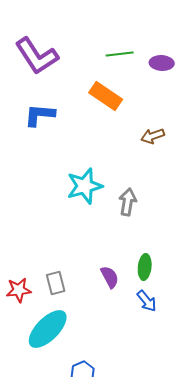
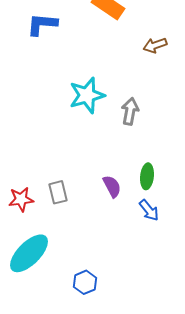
cyan ellipse: (48, 329) -> (29, 253), moved

